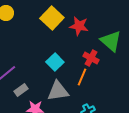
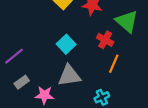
orange line: (82, 77) -> (114, 64), moved
gray rectangle: (21, 90) -> (22, 82), moved

